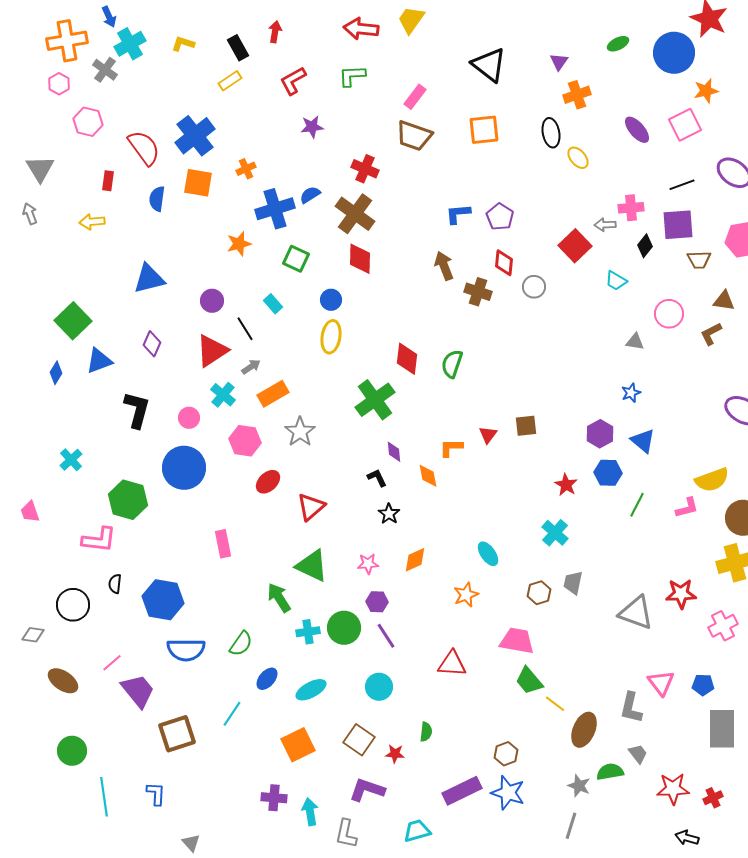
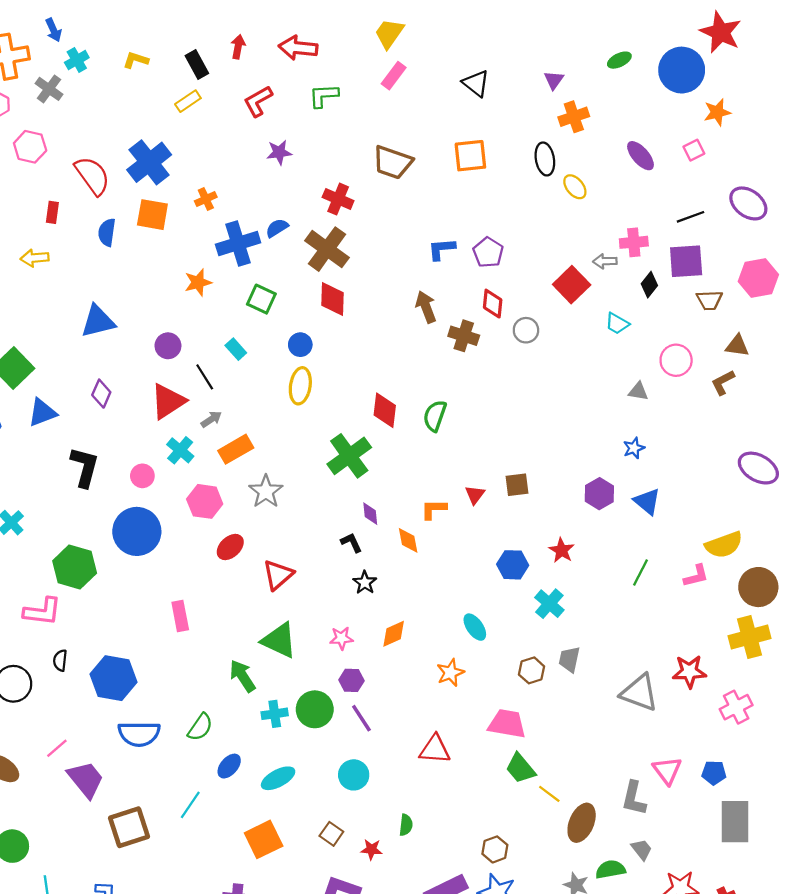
red arrow: (361, 29) -> (298, 48), moved
cyan cross: (130, 44) -> (77, 60), size x0.7
black triangle: (489, 65) -> (476, 83), size x0.7
pink rectangle: (415, 97) -> (394, 76), moved
pink square: (685, 125) -> (694, 150), size x0.6
blue hexagon: (608, 473) -> (513, 565), moved
brown square: (359, 740) -> (331, 834), size x0.7

